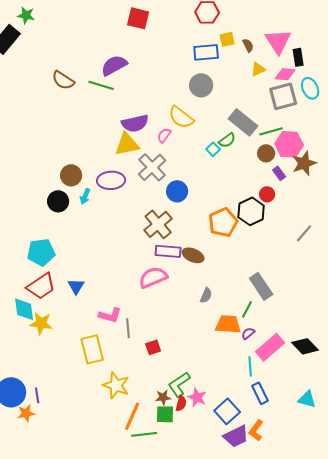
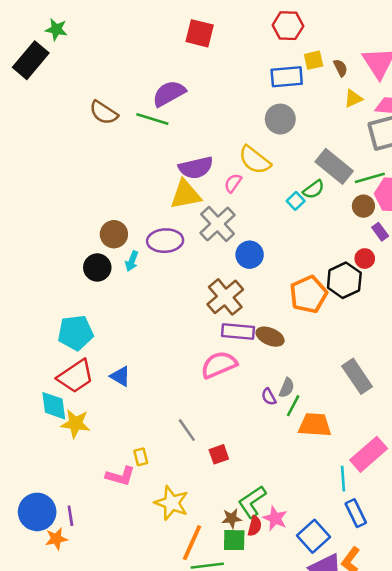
blue triangle: (76, 286) -> (120, 376), turned -30
green line: (247, 309) -> (293, 406), moved
pink L-shape: (110, 315) -> (120, 476), moved
gray line: (128, 328) -> (187, 430), turned -30
purple semicircle: (248, 333) -> (269, 397), moved, turned -80
yellow rectangle: (92, 349) -> (141, 457), size x0.5

